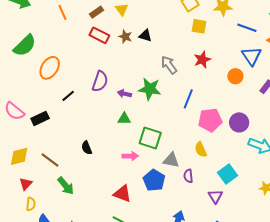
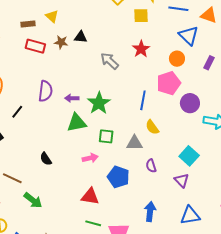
brown rectangle: (97, 12) -> (28, 24), turned 40
yellow square: (199, 26) -> (141, 16), moved
green star: (150, 89) -> (99, 103), moved, turned -30
blue line: (188, 99) -> (143, 100), moved
green triangle: (124, 119) -> (77, 123), size x1.5
pink pentagon: (210, 120) -> (169, 83), moved
green square: (150, 138) -> (106, 136), size x0.7
yellow semicircle: (201, 150) -> (152, 127), moved
gray triangle: (171, 160) -> (134, 143), moved

